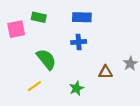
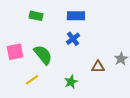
pink square: (16, 29) -> (15, 52), moved
blue cross: (79, 42) -> (73, 39), turned -32

